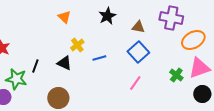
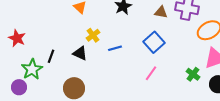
brown triangle: (138, 27) -> (161, 12), moved
green cross: (176, 75) -> (193, 74), moved
green star: (16, 79) -> (32, 69), turned 30

